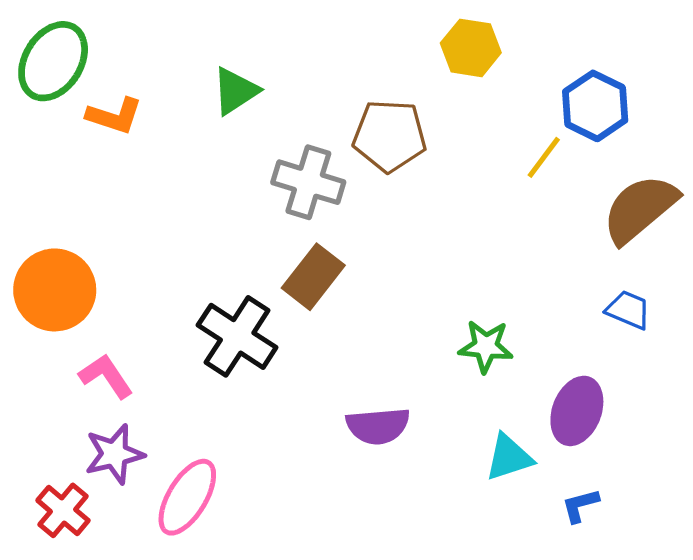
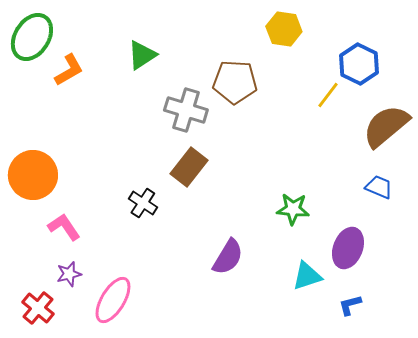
orange L-shape: (114, 116) -> (69, 70), turned -48
black cross: (237, 336) -> (143, 203), size x0.6
purple semicircle: (378, 426) -> (228, 257), turned -54
purple star: (114, 454) -> (69, 274), size x0.7

